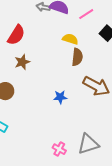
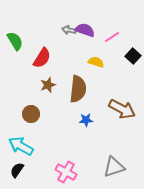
brown semicircle: (77, 57) -> (78, 89), moved, size x1.5
pink cross: (59, 149) -> (66, 172), moved, size x1.5

